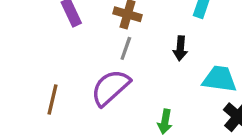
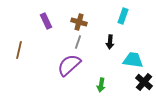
brown line: (52, 100) -> (19, 50), moved

